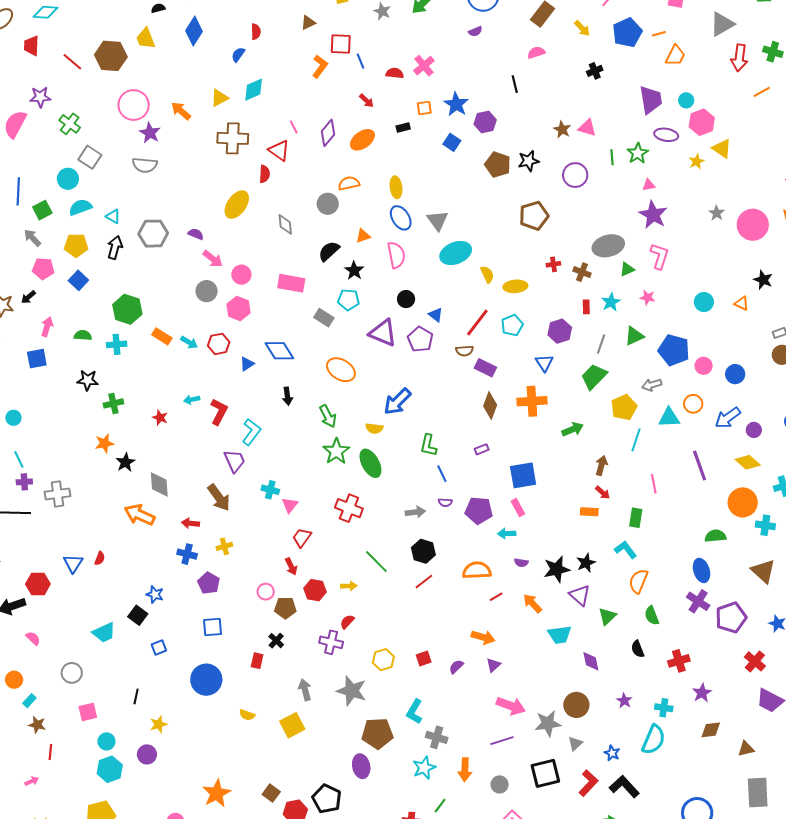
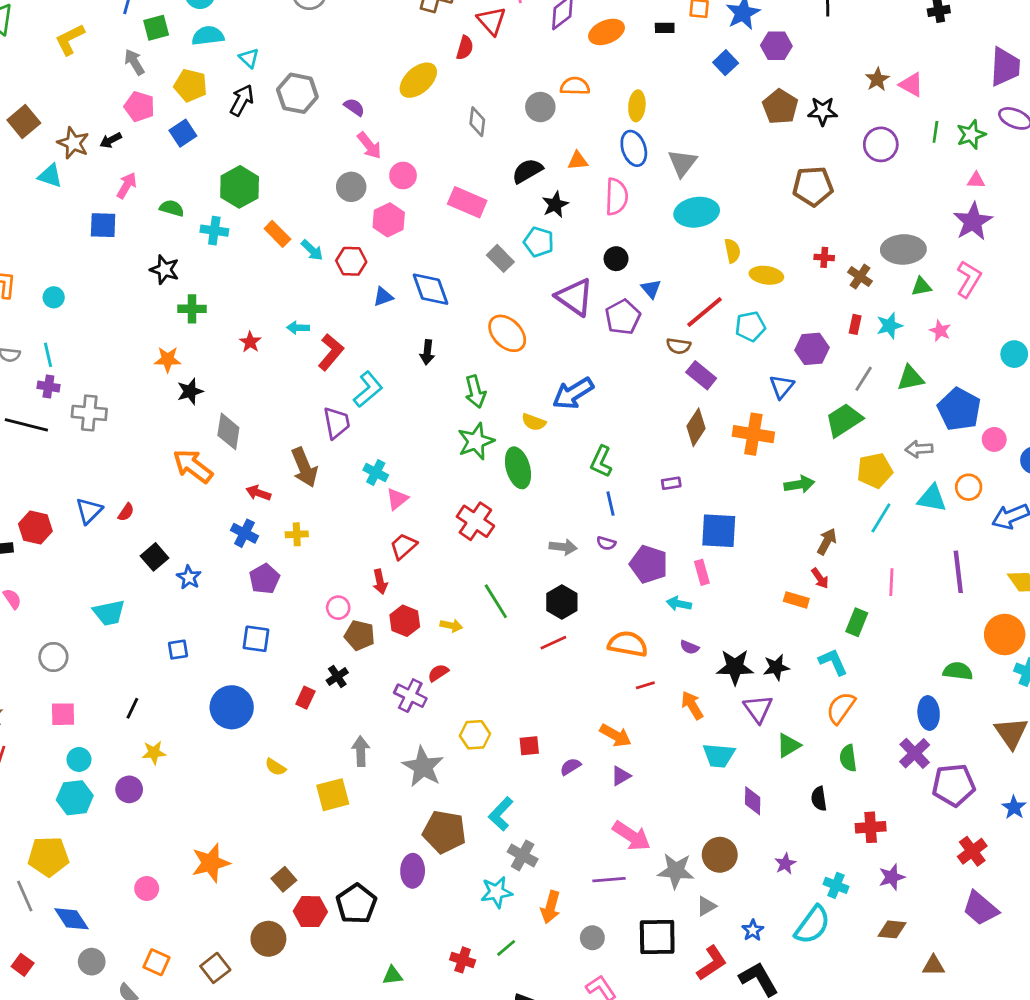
black square: (138, 615) -> (154, 557), moved

